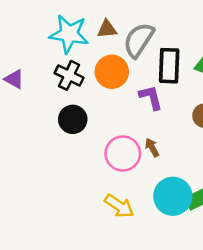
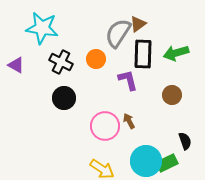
brown triangle: (107, 29) -> (138, 24), moved, turned -30
cyan star: (69, 34) -> (42, 28), moved
orange circle: (112, 72) -> (96, 59), size x0.7

